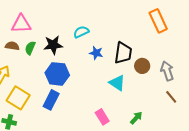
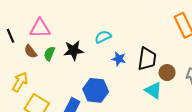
brown semicircle: (12, 46) -> (30, 51), turned -136
blue hexagon: (57, 74) -> (96, 90), moved
cyan triangle: (117, 83) -> (153, 90), moved

